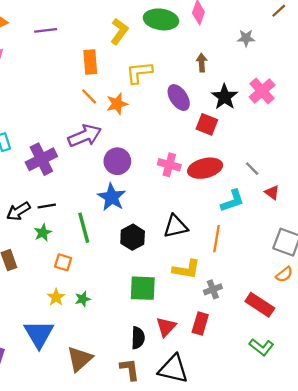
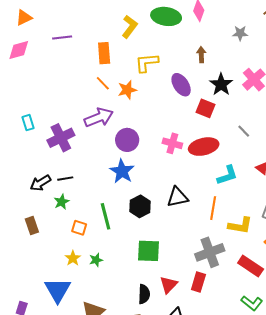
purple line: (46, 30) -> (62, 37), moved
gray line: (252, 169) -> (244, 131), moved
green line: (84, 228) -> (105, 216), moved
yellow L-shape: (186, 269) -> (240, 226), moved
gray cross: (213, 289) -> (210, 252), size x1.8

